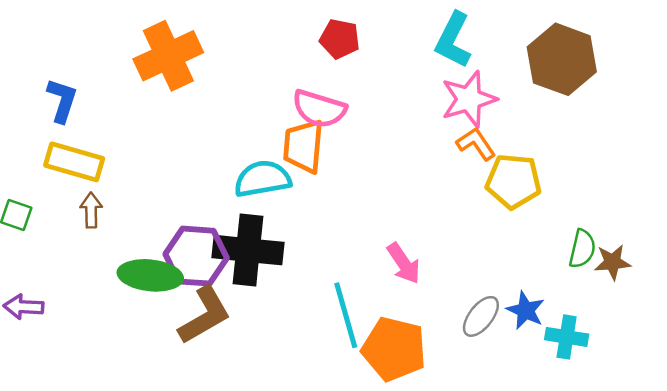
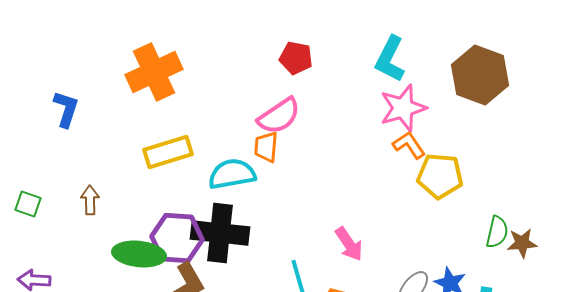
pink semicircle: (319, 109) -> (279, 116), turned -51
orange trapezoid: (304, 146) -> (266, 147), size x0.7
yellow rectangle: (74, 162) -> (168, 152), moved, turned -33

